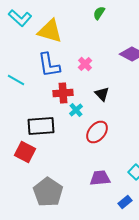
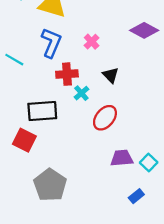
blue L-shape: (49, 65) -> (51, 43), turned -148
purple trapezoid: (100, 178) -> (122, 158), moved

